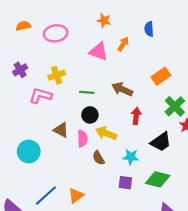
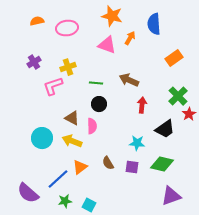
orange star: (104, 20) -> (112, 16), size x1.5
blue semicircle: (149, 29) -> (154, 24), size x1.5
orange rectangle: (161, 76) -> (174, 58), moved
pink L-shape: (41, 96) -> (53, 86), turned -35
yellow arrow: (106, 133) -> (72, 141), moved
brown semicircle: (99, 158) -> (108, 163), moved
orange triangle: (76, 196) -> (80, 167), moved

